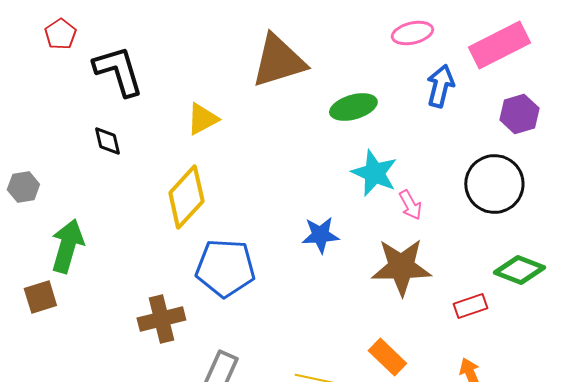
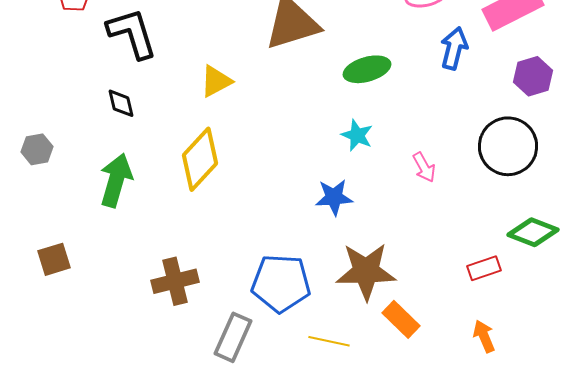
cyan star: (374, 173) -> (357, 135), moved, size x0.7
green arrow: (67, 246) -> (116, 180), moved
brown star: (401, 267) -> (366, 271), moved
blue pentagon: (225, 268) -> (281, 283), moved

